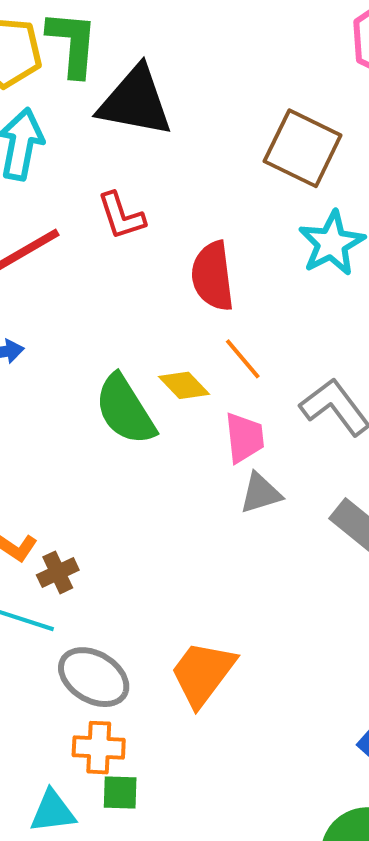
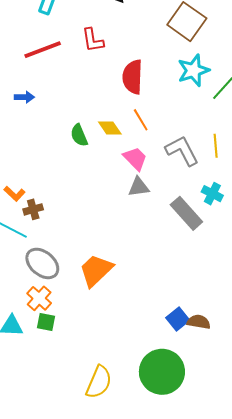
green semicircle: (125, 410) -> (79, 135), size x0.6
pink trapezoid: (244, 438) -> (135, 158), turned -48
orange cross: (99, 748) -> (39, 298), turned 30

